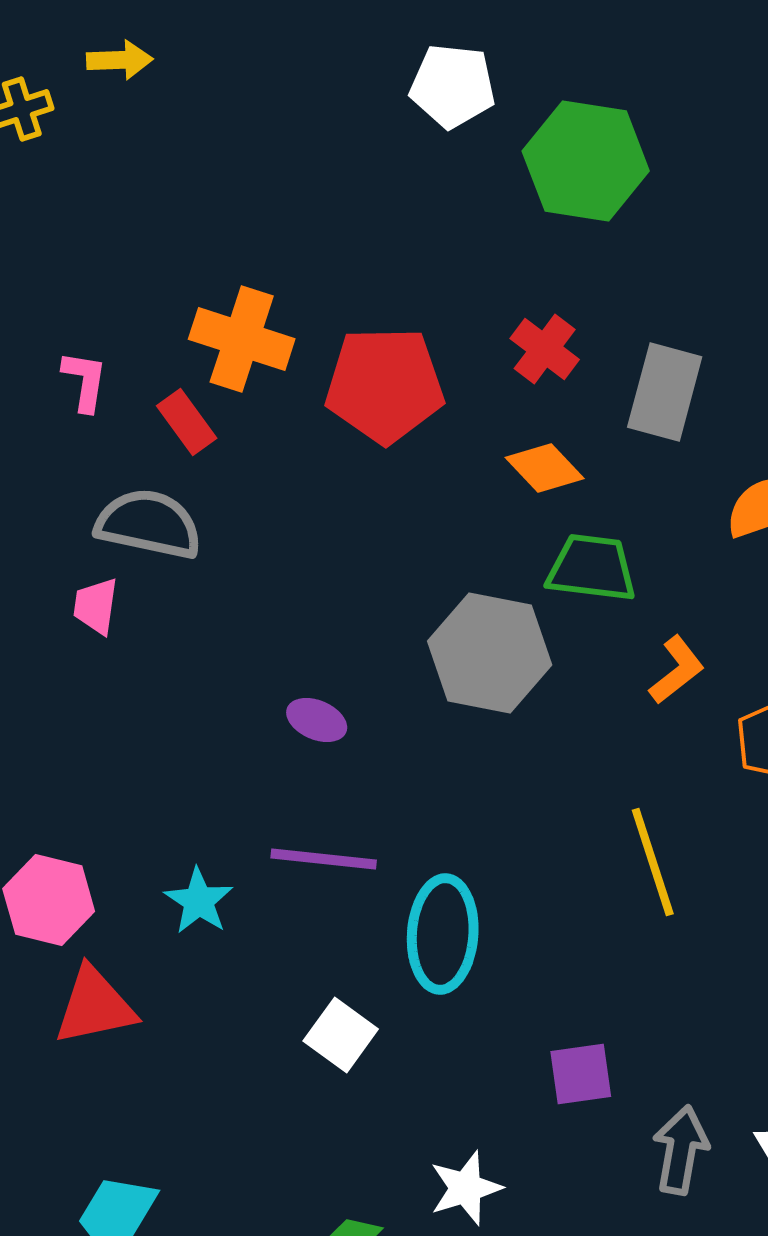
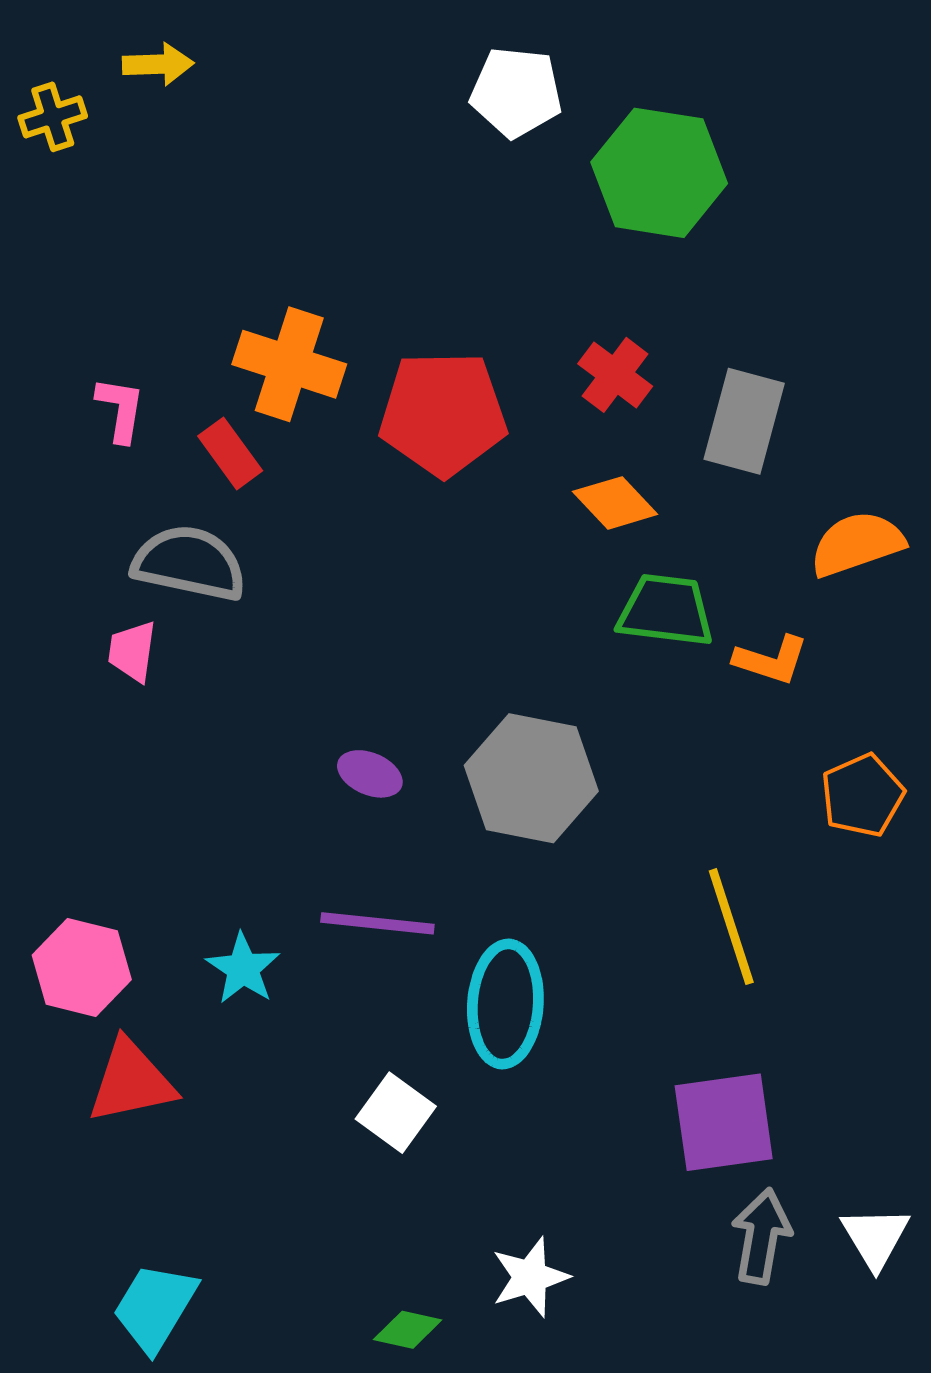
gray hexagon: (490, 653) -> (531, 778), moved
orange L-shape: (677, 670) -> (771, 660), moved, turned 56
purple square: (581, 1074) -> (724, 1122), moved, size x1.5

